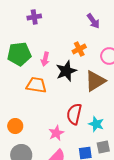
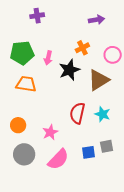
purple arrow: (93, 21) -> (96, 20), turned -63
orange trapezoid: (36, 85) -> (26, 84), moved
cyan star: (96, 124) -> (103, 114), moved
pink star: (56, 133) -> (50, 132), moved

